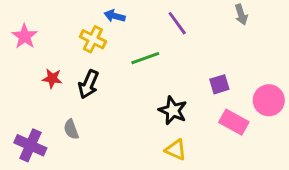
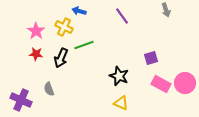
pink star: (25, 36) -> (36, 31), moved
green line: (145, 58) -> (84, 45), moved
pink circle: (269, 100) -> (185, 83), moved

